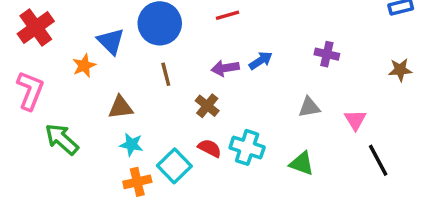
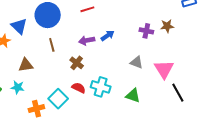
brown star: (400, 70) -> (167, 26), moved
gray triangle: (309, 107) -> (137, 62), turned 32
pink triangle: (355, 120) -> (164, 69), size x1.5
cyan star: (131, 145) -> (18, 87), moved

